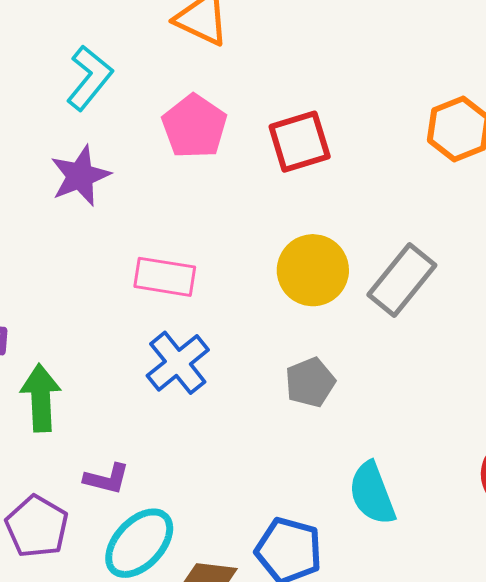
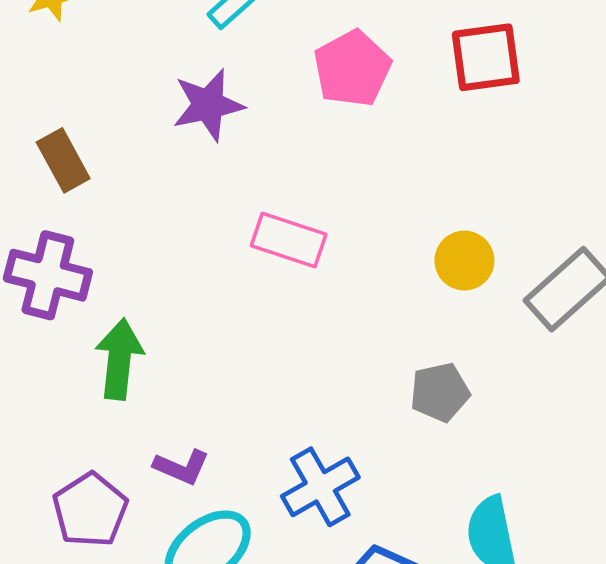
red square: (300, 142) -> (486, 57), moved
yellow circle: (313, 270) -> (464, 261), size x0.7
blue cross: (178, 363) -> (320, 487), moved

